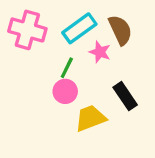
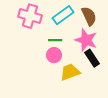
pink star: (100, 52) -> (86, 40), moved, size x1.6
green line: (67, 68) -> (55, 40), turned 64

